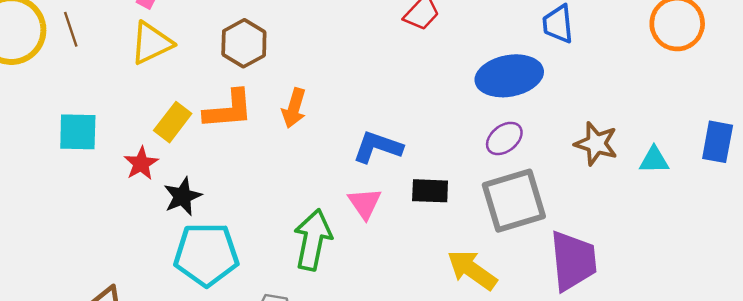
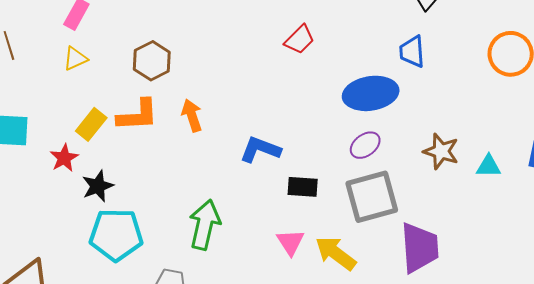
yellow triangle: (151, 43) -> (75, 59), size x0.7
orange arrow: (294, 108) -> (192, 115), turned 144
pink triangle: (365, 203) -> (290, 242), moved

